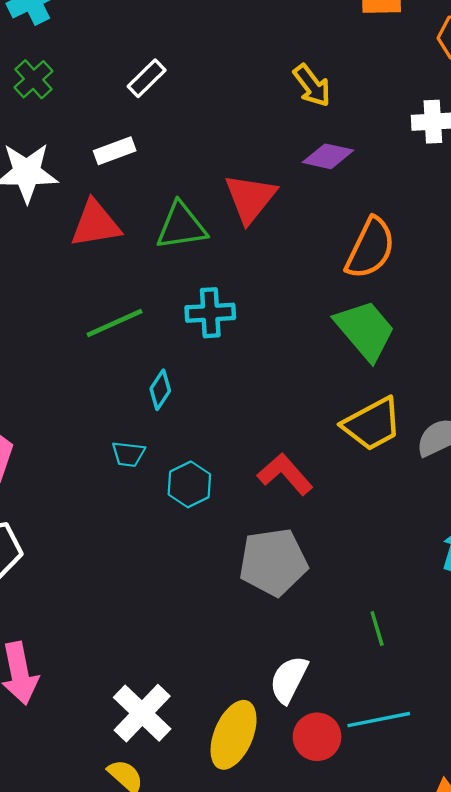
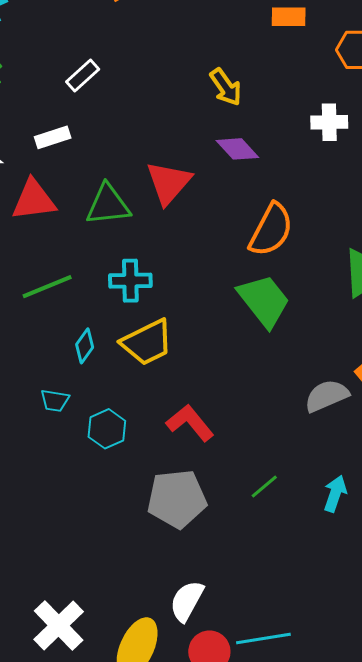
purple diamond: (328, 156) -> (237, 149), turned 33
yellow trapezoid: (372, 424) -> (147, 342), moved
green line: (377, 629) -> (264, 486), moved, turned 64

